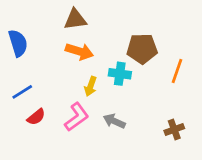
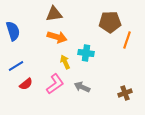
brown pentagon: (142, 49) -> (110, 22), moved
orange line: (177, 71) -> (127, 40), moved
yellow arrow: (91, 86) -> (65, 62), turned 136

